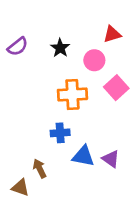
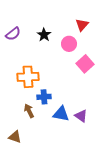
red triangle: (112, 34) -> (82, 25), turned -32
orange cross: (72, 94) -> (28, 77), moved
brown arrow: (40, 168) -> (29, 111), moved

